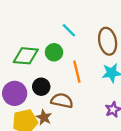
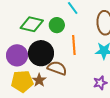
black circle: (41, 87) -> (41, 53), size x1.6

